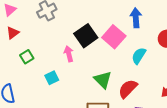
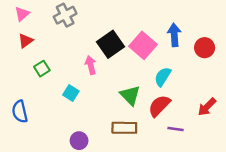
blue arrow: (136, 18) -> (174, 35), moved
cyan semicircle: (139, 56) -> (163, 77), moved
cyan square: (52, 78) -> (71, 93), turned -32

